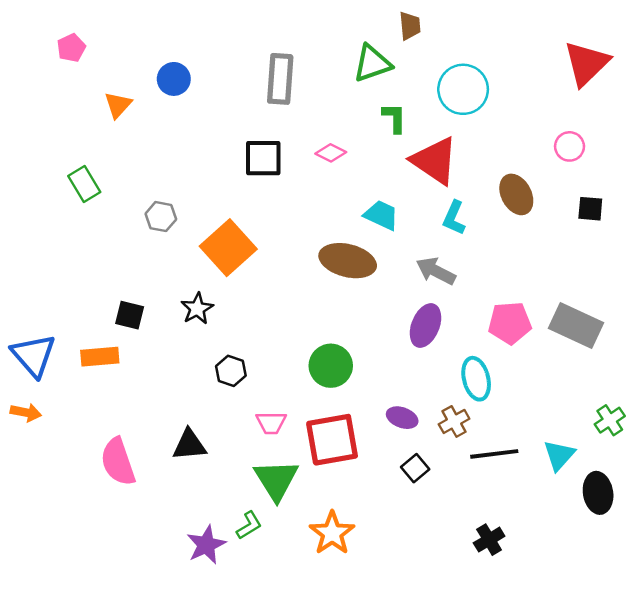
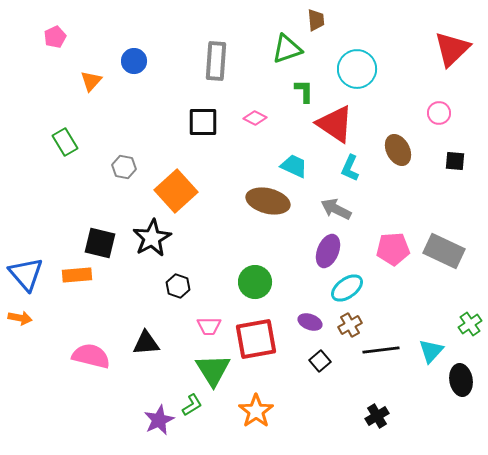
black star: (197, 309) -> (152, 238), size x1.5
black square: (130, 315) -> (100, 243), size x1.4
cyan ellipse: (476, 379) -> (347, 288), moved, turned 68
pink semicircle: (118, 462) -> (91, 356), turned 123

